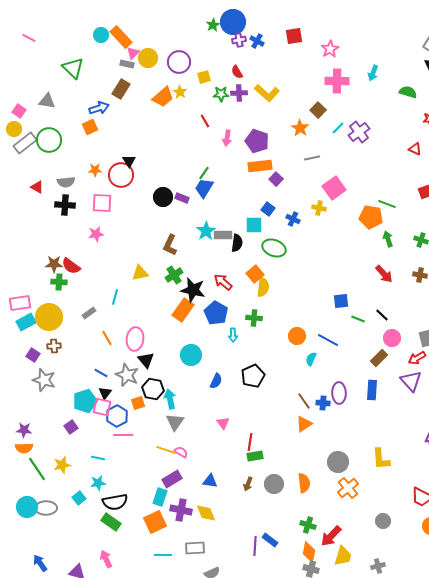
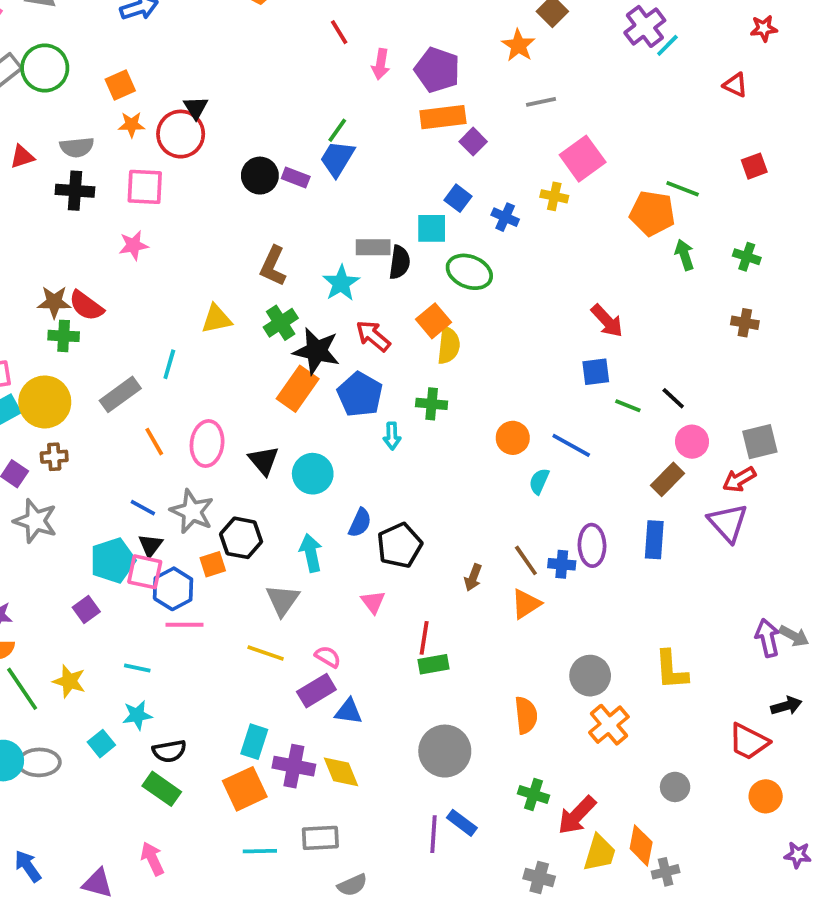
orange square: (90, 127) -> (120, 85), moved
cyan line: (338, 128) -> (667, 45), moved
purple cross: (359, 132) -> (645, 26), moved
red triangle: (37, 187) -> (22, 157), turned -48
cyan star: (206, 231) -> (341, 283), moved
red arrow: (384, 274) -> (607, 321), moved
gray rectangle: (89, 313) -> (120, 394), size x1.5
black triangle: (146, 360) -> (264, 460), moved
black pentagon: (253, 376) -> (400, 545), moved
cyan arrow: (170, 399) -> (311, 553), moved
pink semicircle: (181, 452) -> (328, 657), moved
yellow star: (62, 465) -> (69, 681), turned 30
purple rectangle: (172, 479) -> (316, 691), moved
brown arrow: (248, 484) -> (473, 577), moved
gray circle: (274, 484) -> (445, 751), moved, size x1.4
black semicircle: (115, 502) -> (169, 751), size x0.7
orange diamond: (309, 552) -> (641, 845), moved

